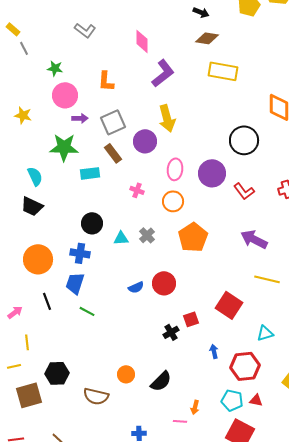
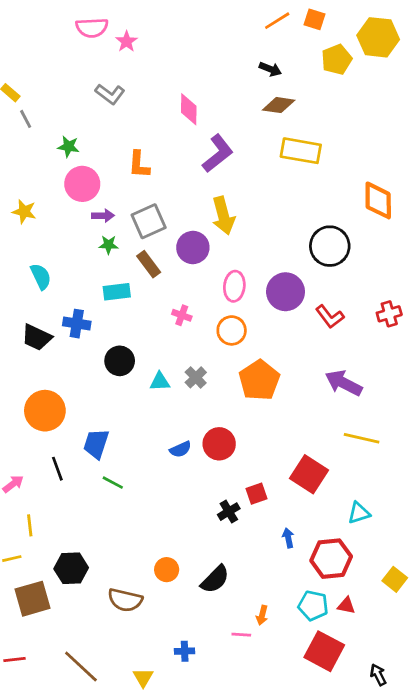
green star: (64, 147) -> (109, 245), moved, size x0.5
cyan semicircle: (35, 176) -> (41, 277), moved
blue cross: (80, 253) -> (77, 324), moved

